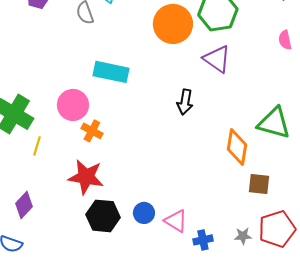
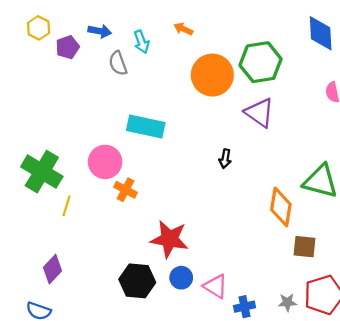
black arrow: (185, 102) -> (225, 159), size x0.7
red star: (86, 177) -> (169, 239), moved

